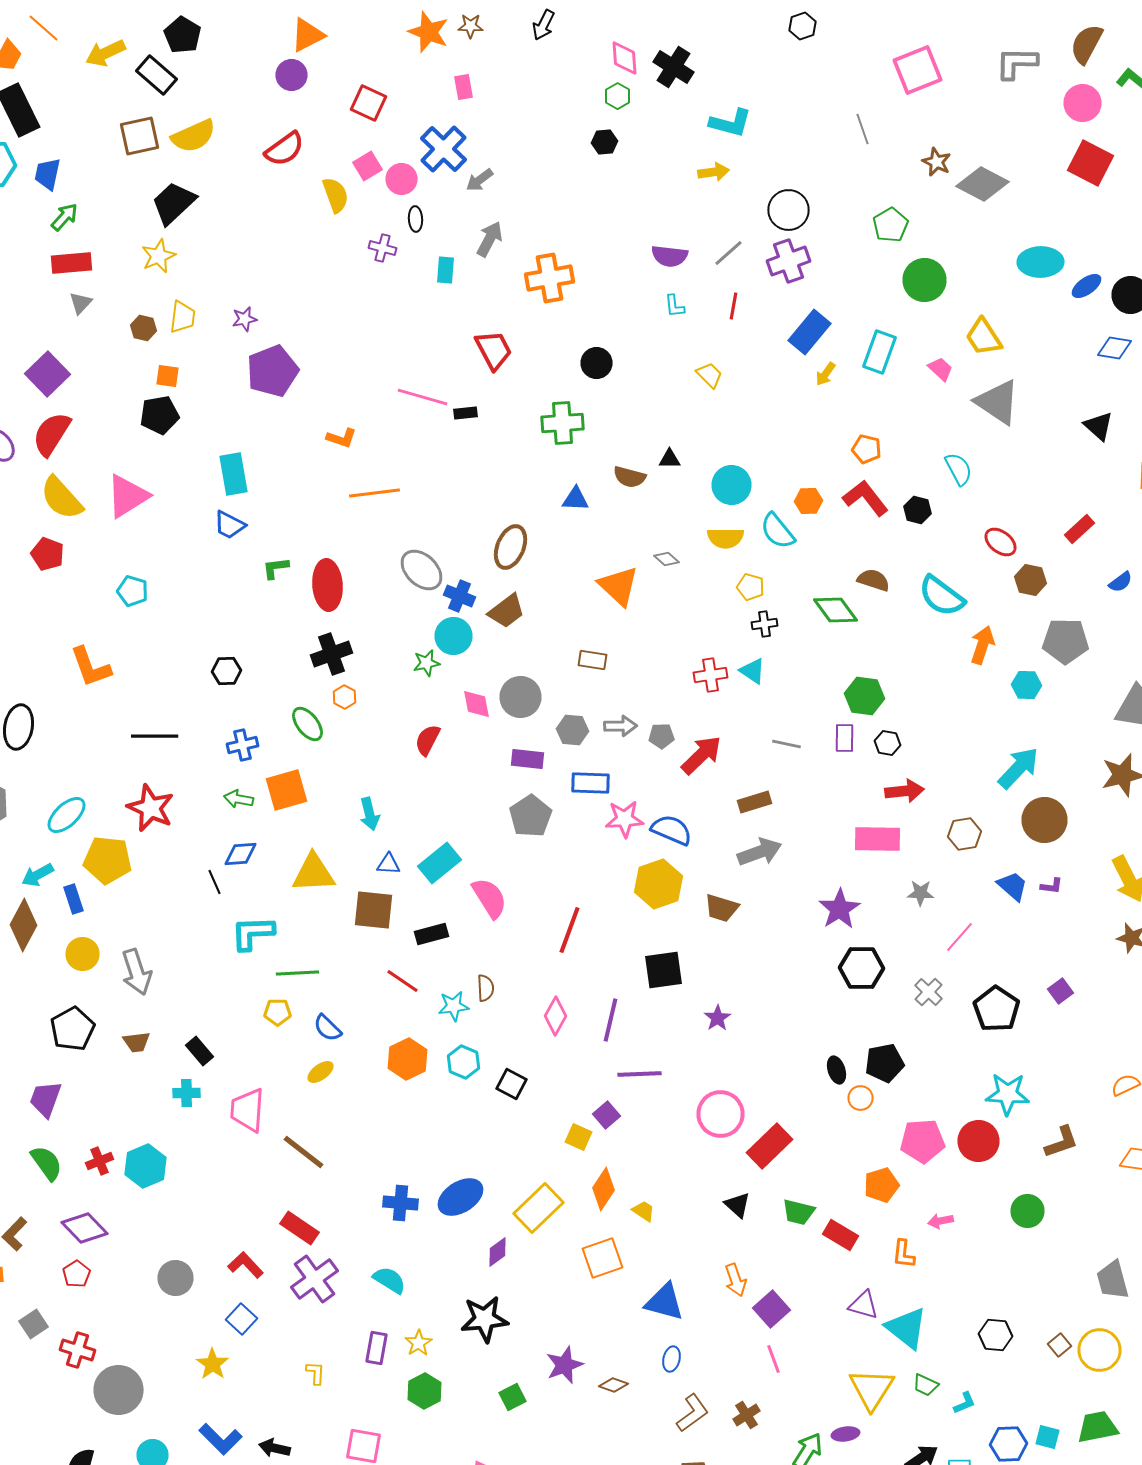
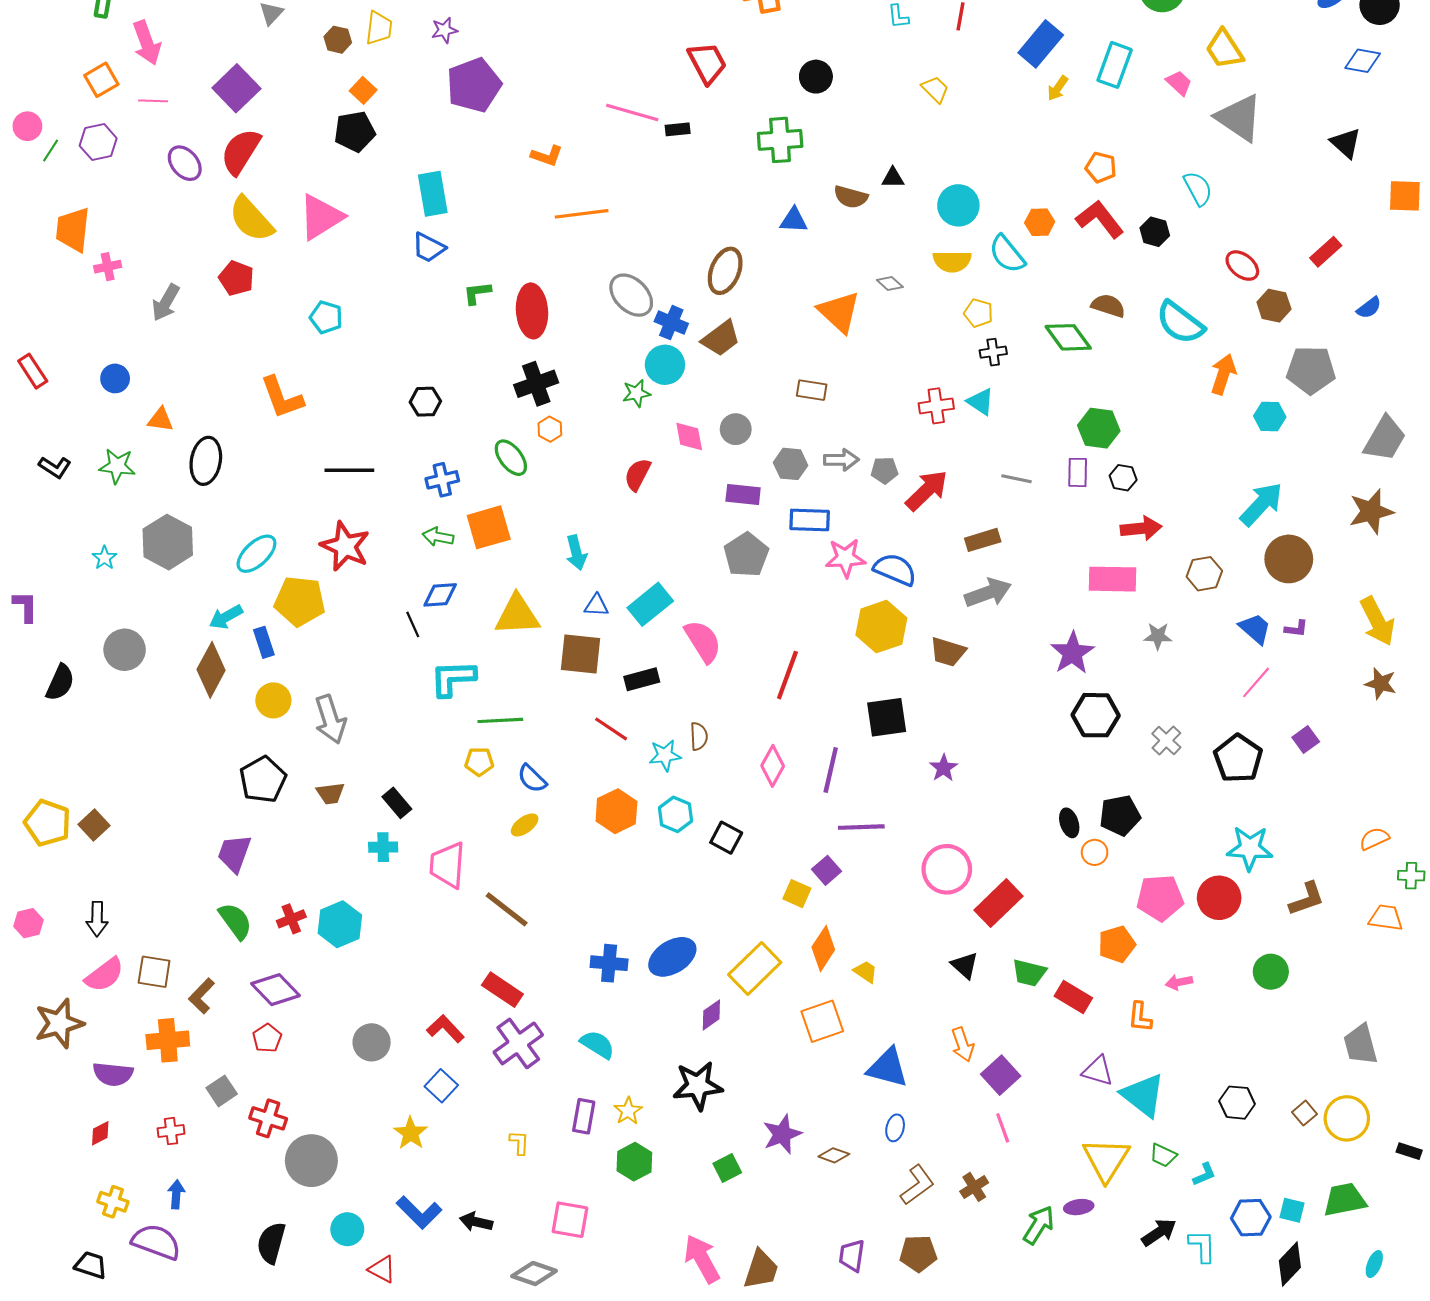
orange square: (168, 376) -> (363, 90), turned 35
gray circle: (520, 697) -> (736, 429), size x0.7
pink line: (960, 937) -> (1256, 682), moved

